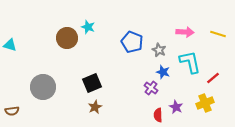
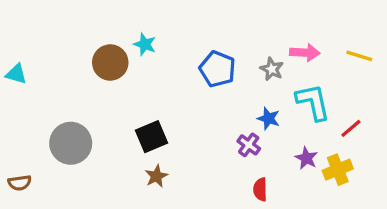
gray star: (159, 50) -> (272, 69), moved
purple star: (176, 107) -> (306, 158), moved

